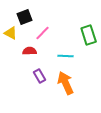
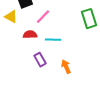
cyan line: (66, 56) -> (53, 40), moved
orange arrow: (66, 83) -> (66, 67), size x0.6

